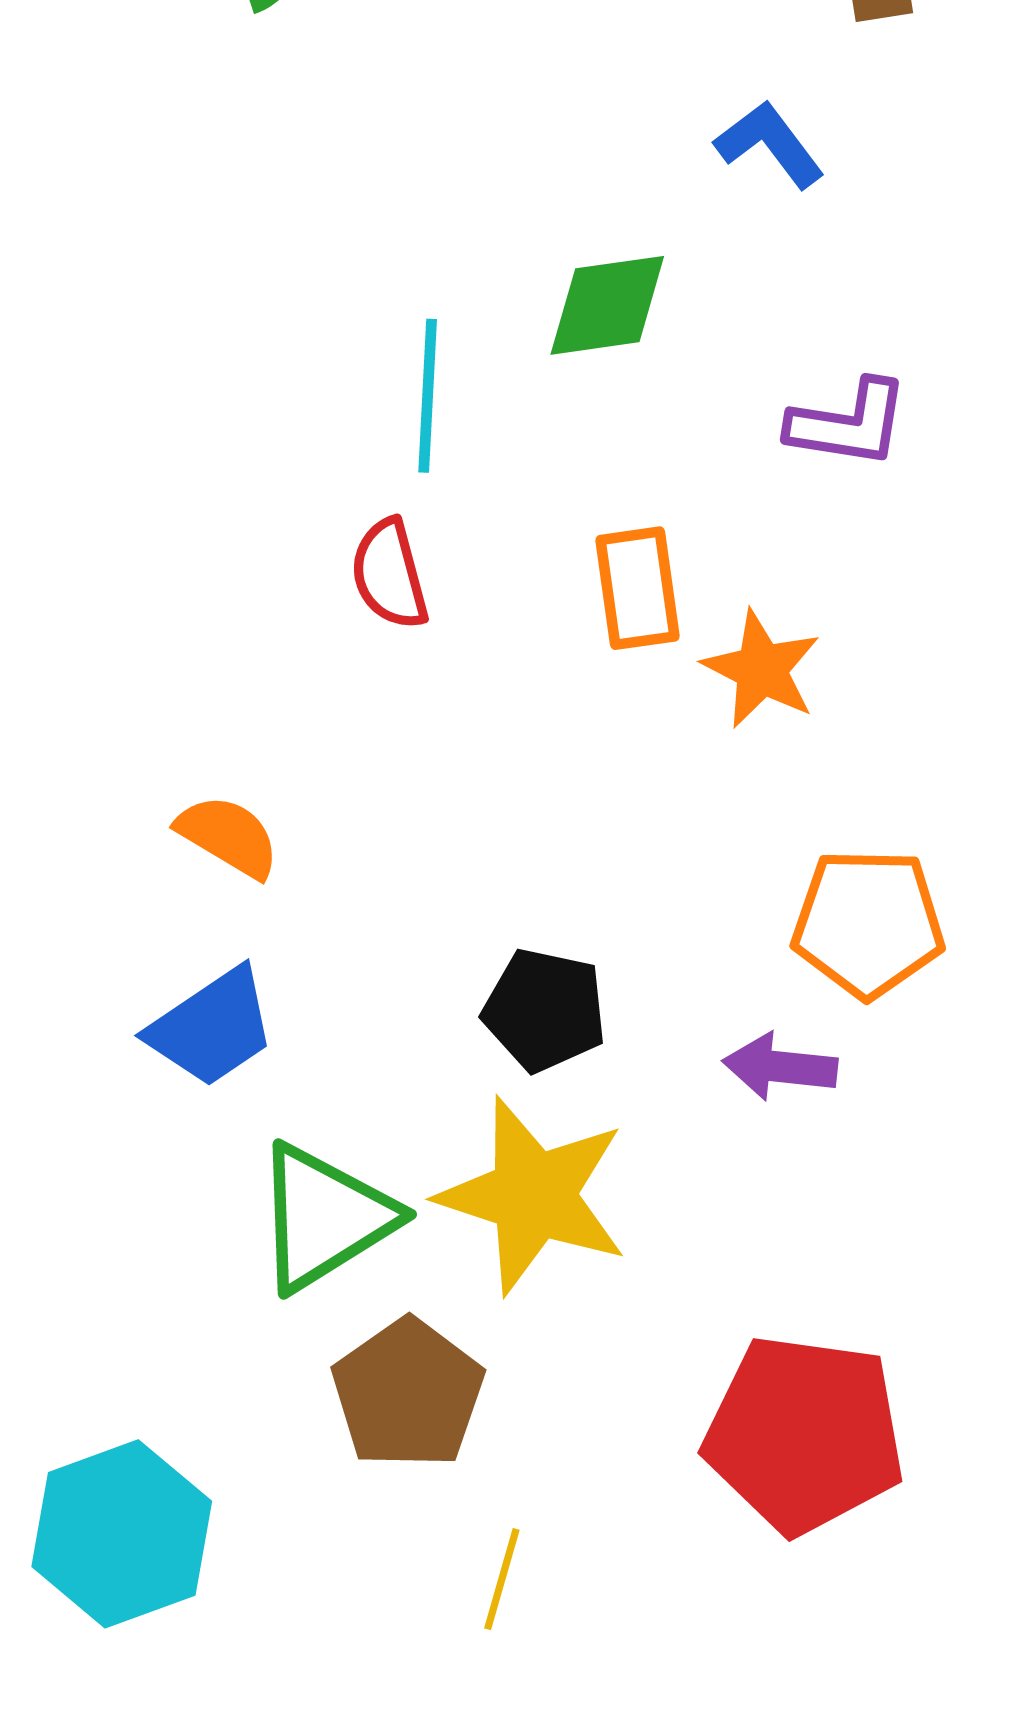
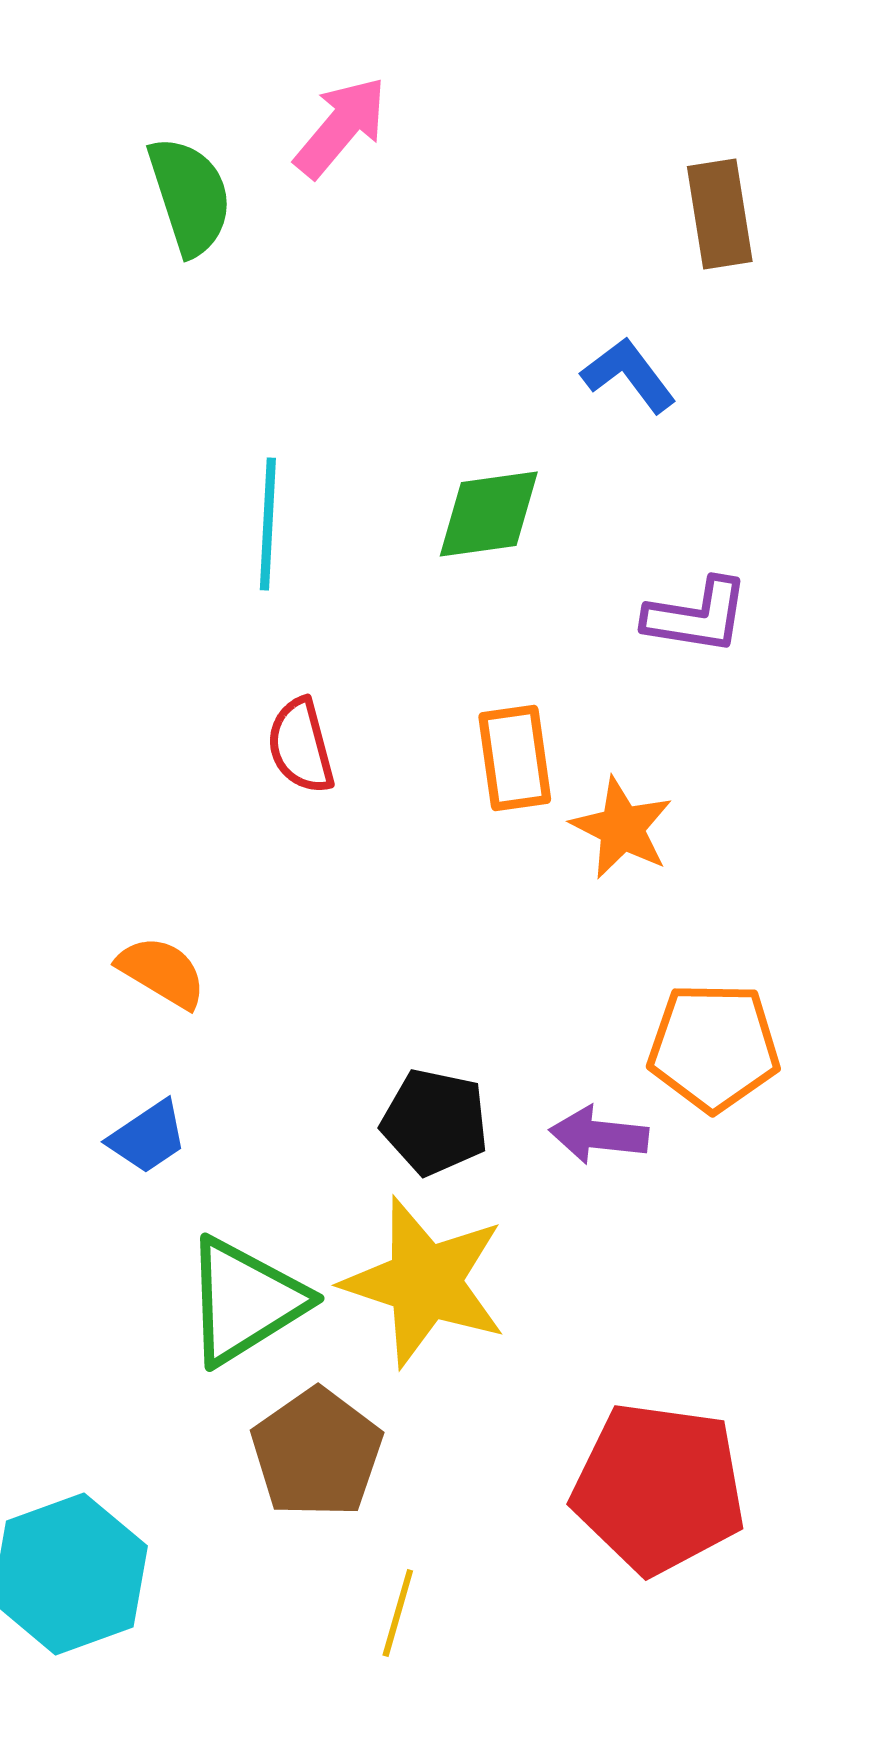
cyan line: (428, 396) -> (268, 524), moved
blue trapezoid: (212, 1027) -> (148, 1137), size x0.7
purple arrow: (780, 1067) -> (599, 1135), moved

